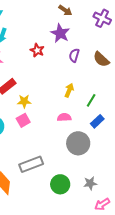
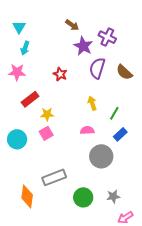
brown arrow: (65, 10) -> (72, 25), moved
purple cross: (102, 18) -> (107, 37), moved
red star: (37, 50) -> (60, 74), moved
purple semicircle: (74, 55) -> (97, 68), size x1.5
yellow arrow: (69, 90) -> (92, 103), turned -40

